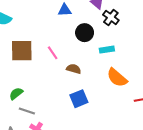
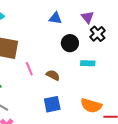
pink line: (53, 53) -> (29, 69), moved
orange semicircle: (117, 78) -> (91, 106), moved, turned -35

